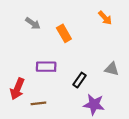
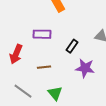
brown line: (38, 103) -> (44, 67), moved

